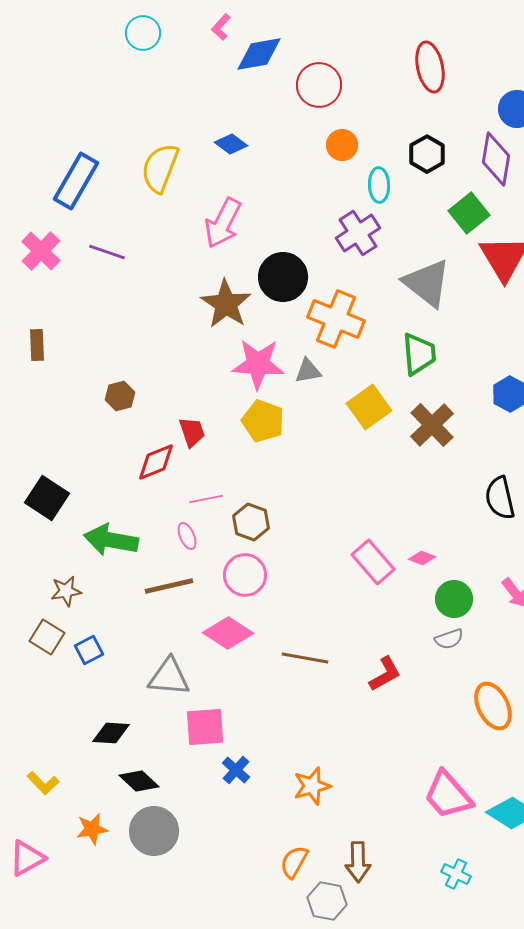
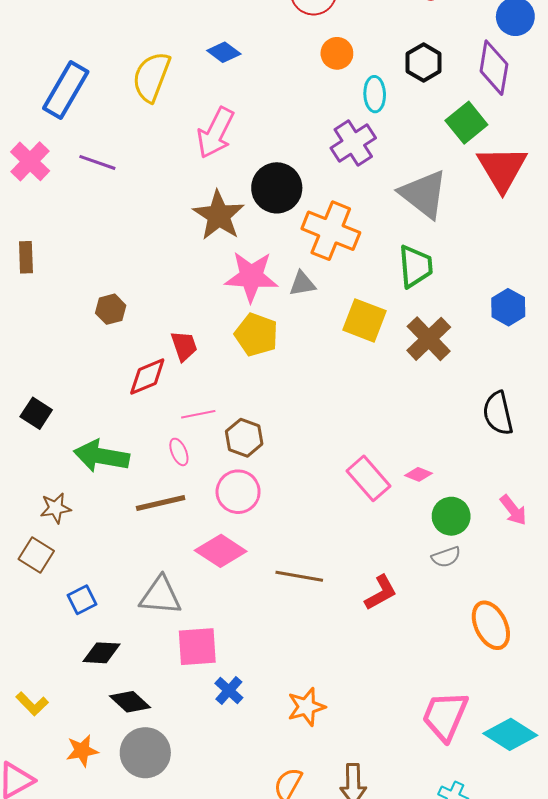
yellow square: (369, 407) -> (364, 320), turned -33
black square: (47, 498) -> (36, 413), size x0.7
blue square: (89, 650) -> (82, 600), moved
pink trapezoid: (448, 795) -> (445, 716), turned 64

